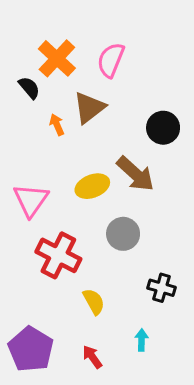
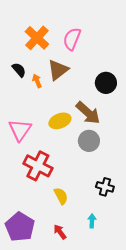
black semicircle: (29, 88) -> (19, 70), moved
gray circle: (123, 234) -> (89, 141), moved

